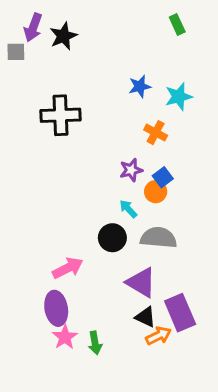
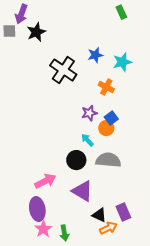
black star: (63, 36) -> (36, 32), moved
black cross: (61, 115) -> (63, 70), moved, turned 36
purple triangle: (141, 282) -> (82, 191), moved
purple rectangle: (180, 313) -> (123, 212), size x0.7

